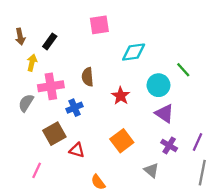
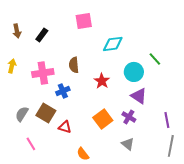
yellow arrow: (32, 63) -> (12, 66), moved
gray semicircle: (26, 103) -> (22, 114), moved
brown square: (54, 134) -> (46, 113), turned -30
purple line: (198, 142) -> (167, 120), turned -35
purple cross: (169, 145) -> (129, 117), moved
pink line: (37, 170) -> (31, 144), turned -56

